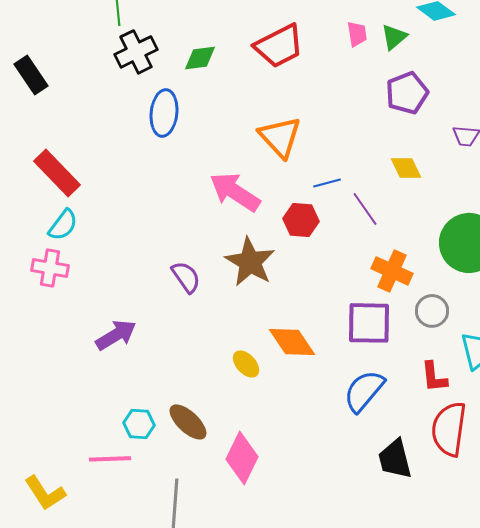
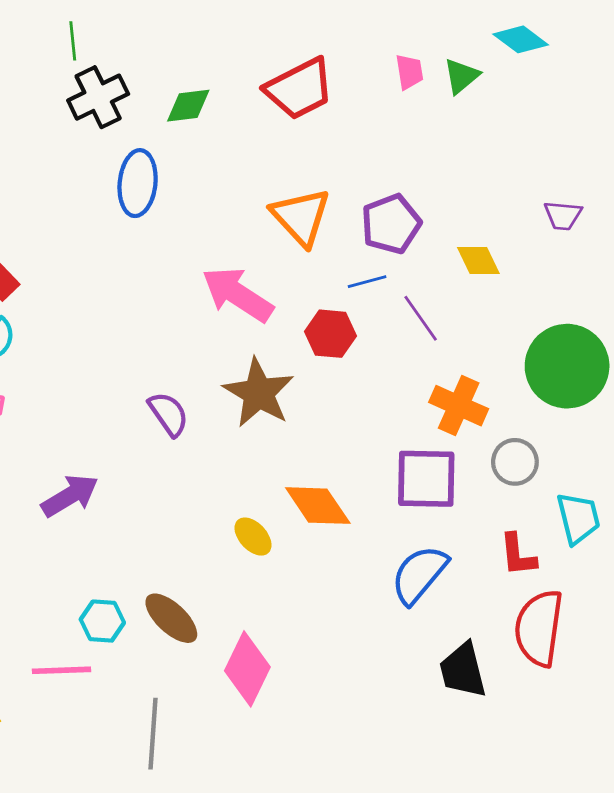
purple pentagon: (407, 93) -> (391, 224), moved

